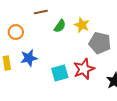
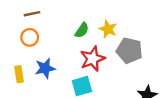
brown line: (41, 12) -> (32, 14), moved
red star: (84, 69) -> (93, 59), moved

